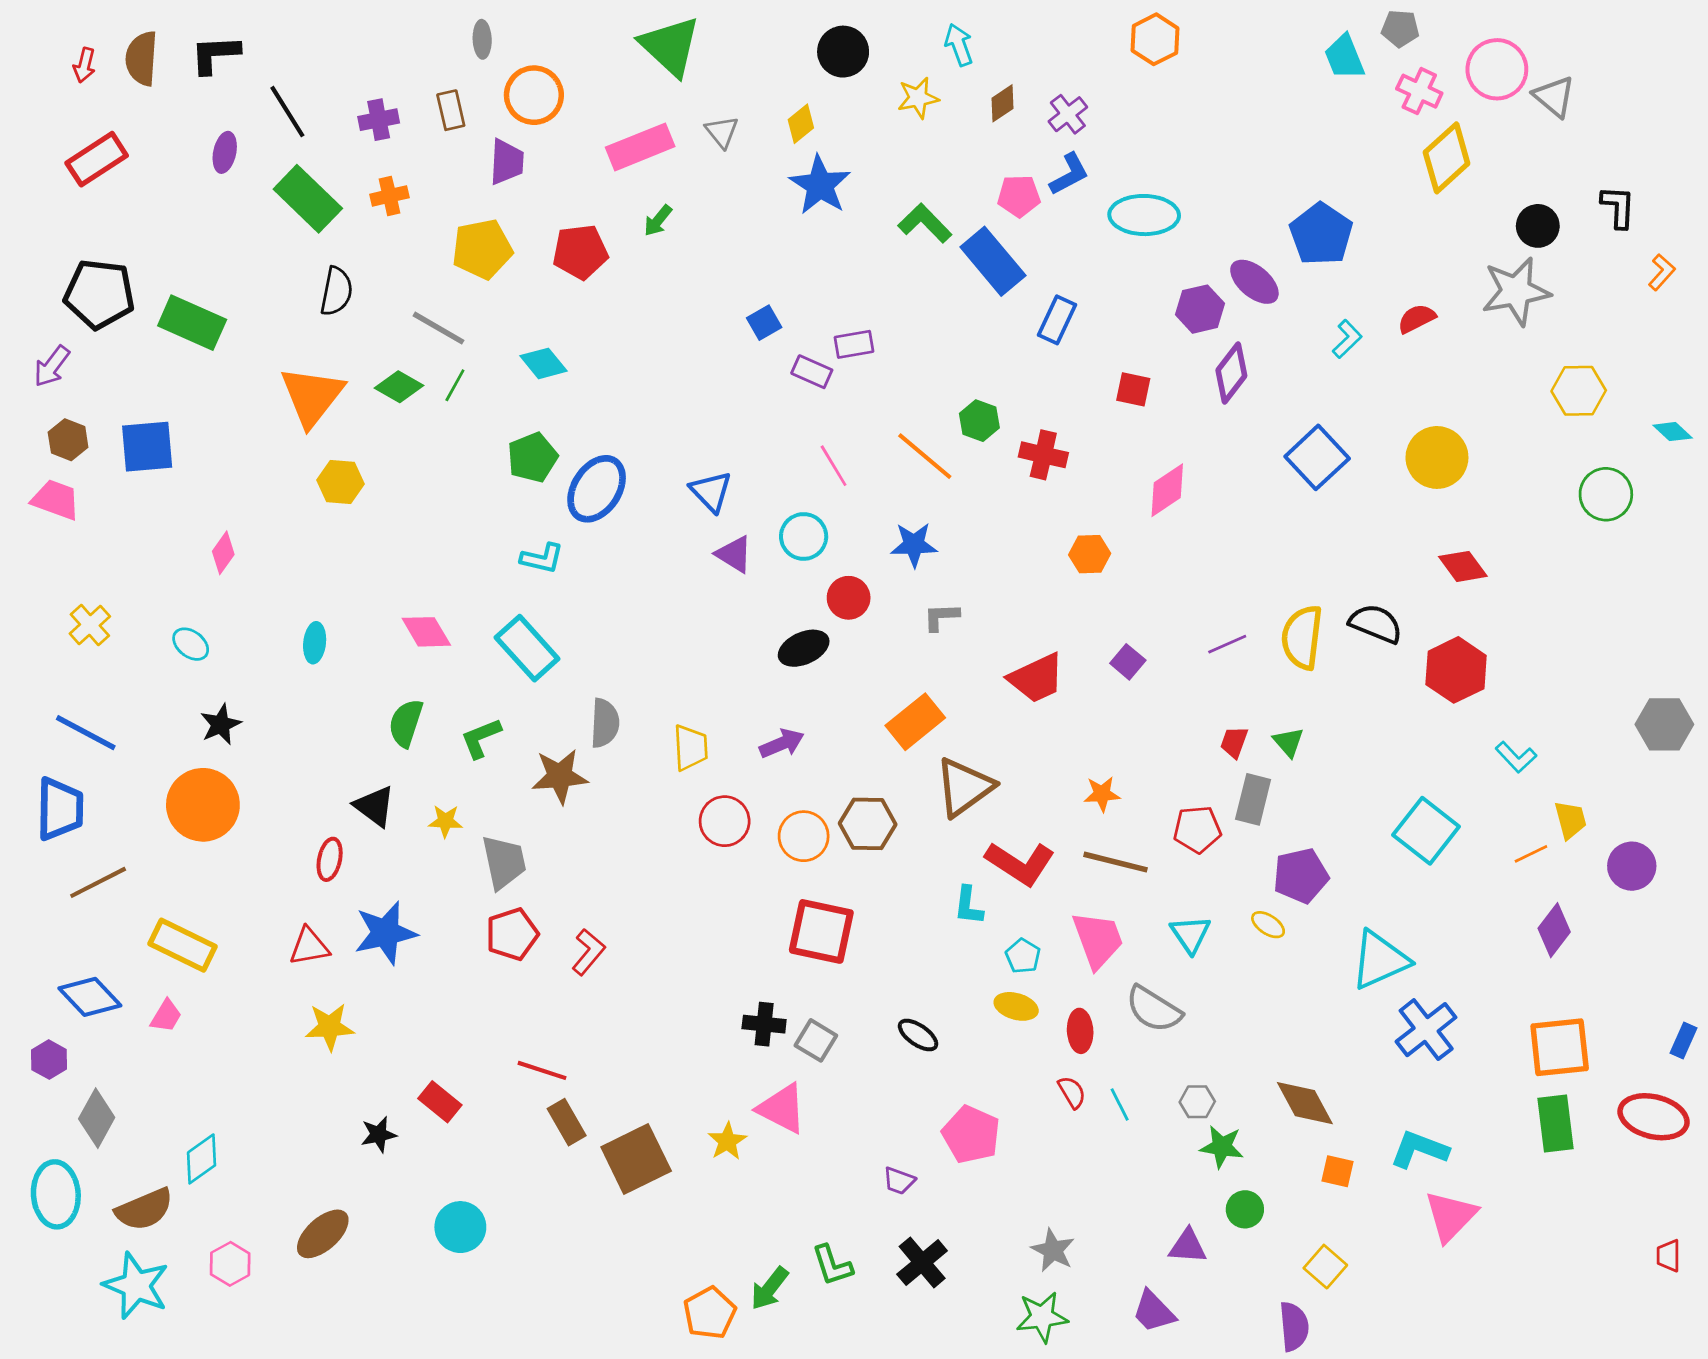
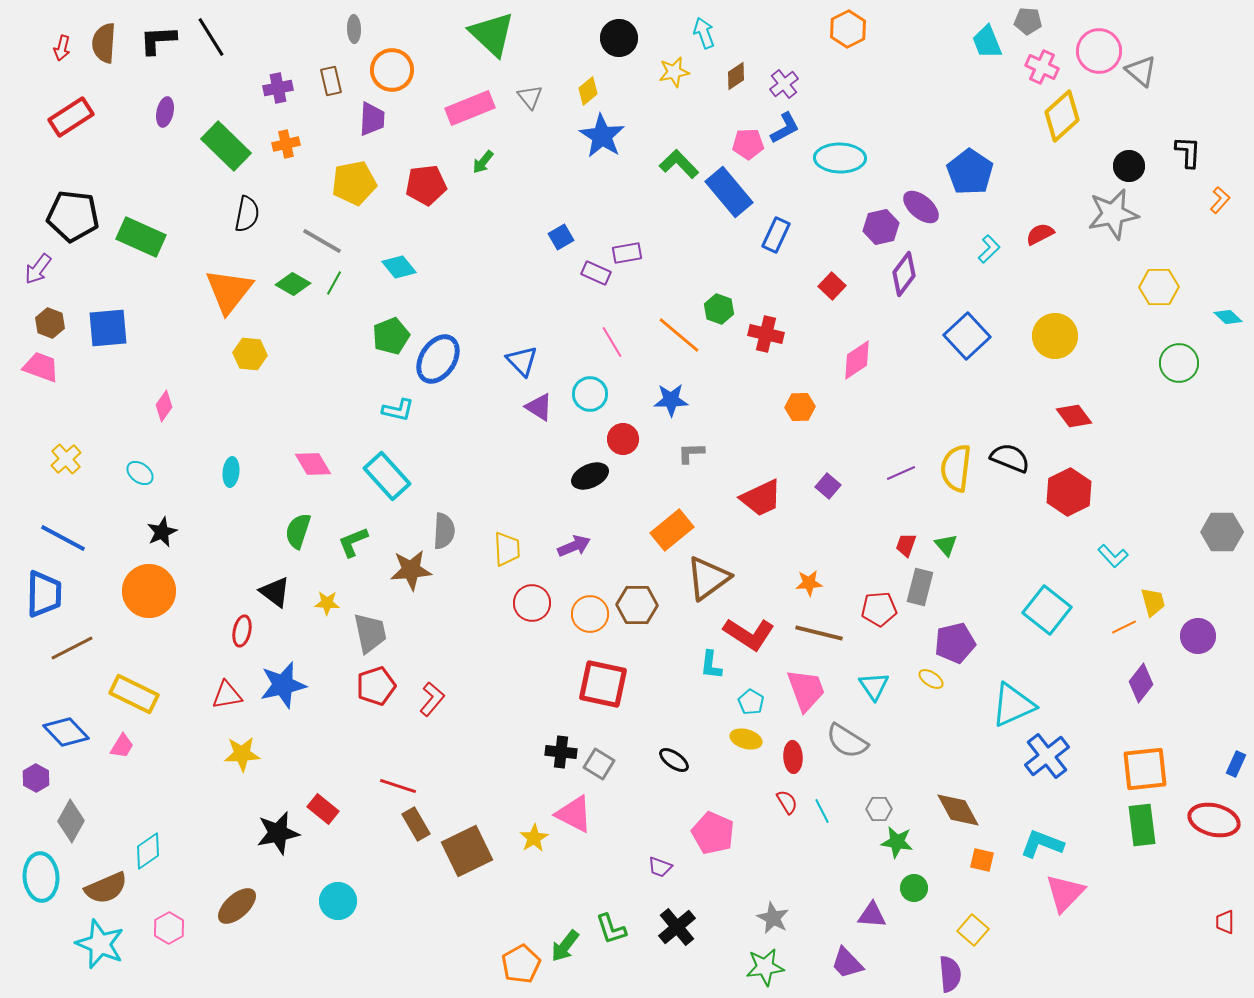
black line: (287, 112) -> (211, 37), moved
red square: (1133, 389) -> (832, 286), turned 32
black star: (379, 1134) -> (278, 833), size x1.6

